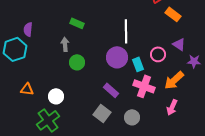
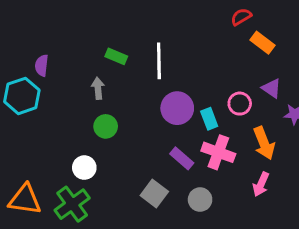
white line: (126, 31) -> (159, 61), moved
green circle: (77, 62) -> (106, 126), moved
orange arrow: (174, 80) -> (264, 143), turned -70
orange triangle: (27, 89) -> (25, 200), moved, size x1.6
purple rectangle: (111, 90) -> (182, 158), moved

